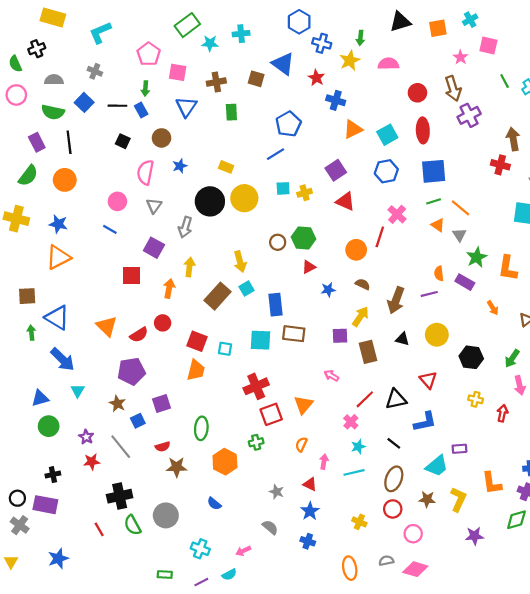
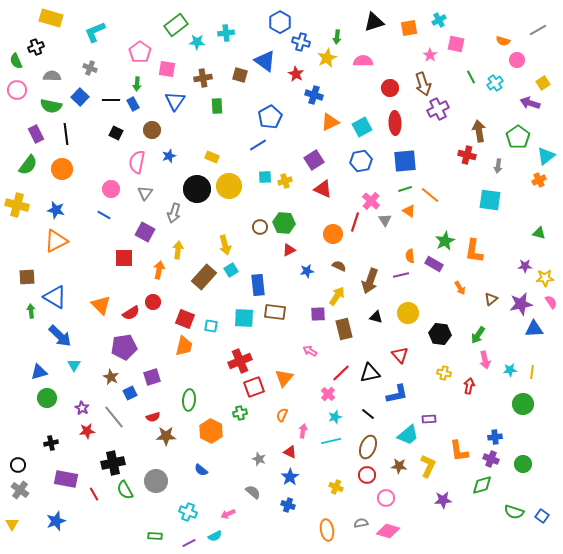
gray triangle: (459, 235) -> (385, 220), moved
purple rectangle: (45, 505) -> (66, 479), moved

